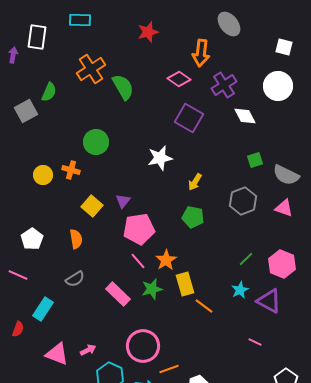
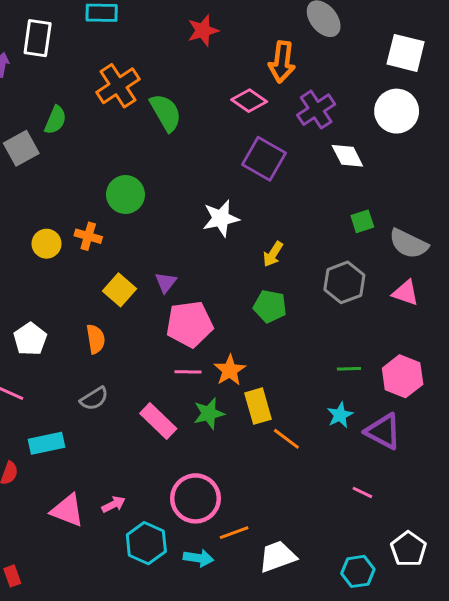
white square: (284, 47) -> (406, 53), size x1.5
green line: (246, 259) -> (349, 369), turned 42
pink line: (138, 261) -> (188, 372), turned -48
cyan rectangle: (43, 309) -> (46, 443), turned 45

